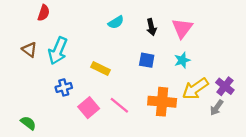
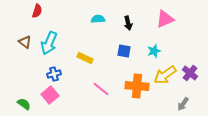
cyan semicircle: (116, 22) -> (98, 19), turned -152
pink triangle: (182, 28) -> (165, 19), moved, turned 30
pink square: (89, 108) -> (50, 95), moved
gray arrow: (217, 108) -> (183, 104), moved

